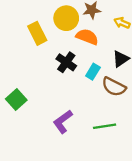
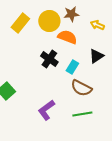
yellow rectangle: (37, 33) -> (20, 23), moved, turned 66
brown semicircle: (114, 87) -> (81, 88), moved

